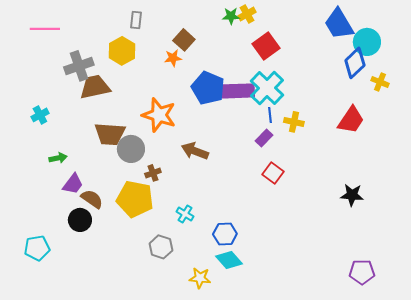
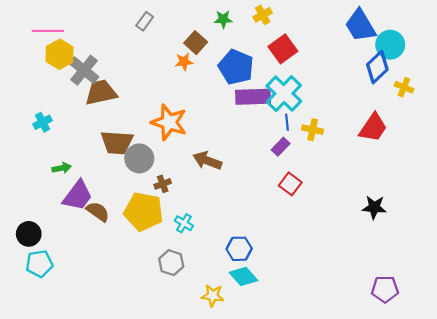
green star: (231, 16) -> (223, 19), moved
gray rectangle: (136, 20) -> (145, 21), turned 30
yellow hexagon: (122, 51) -> (60, 54), moved
gray cross: (79, 66) -> (84, 70), turned -32
blue pentagon: (208, 88) -> (236, 67), moved
purple trapezoid: (73, 184) -> (78, 196), size x1.4
cyan cross: (185, 214) -> (184, 223), moved
black circle: (80, 220) -> (29, 234), moved

